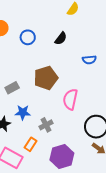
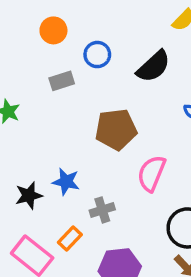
black semicircle: (61, 38) -> (154, 66), size x1.5
gray rectangle: (12, 88) -> (62, 81), moved

